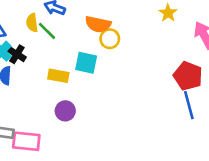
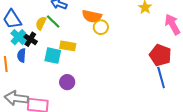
yellow semicircle: (32, 23) -> (41, 23), moved, turned 32
cyan square: (86, 63) -> (53, 56), moved
yellow rectangle: (58, 76) -> (68, 46), moved

